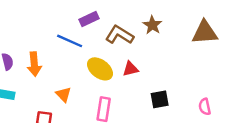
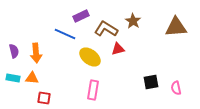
red triangle: (130, 69) -> (118, 49), moved
orange triangle: (63, 94) -> (32, 78), moved, turned -40
black square: (160, 99) -> (151, 82), moved

